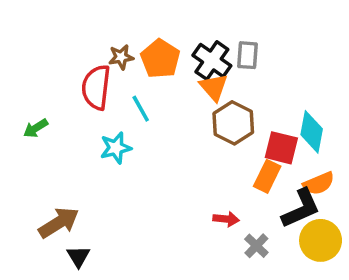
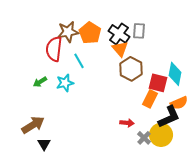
brown star: (121, 57) -> (68, 32), size x1.5
green arrow: (36, 128) -> (40, 82), moved
yellow circle: (321, 240) -> (161, 135), moved

